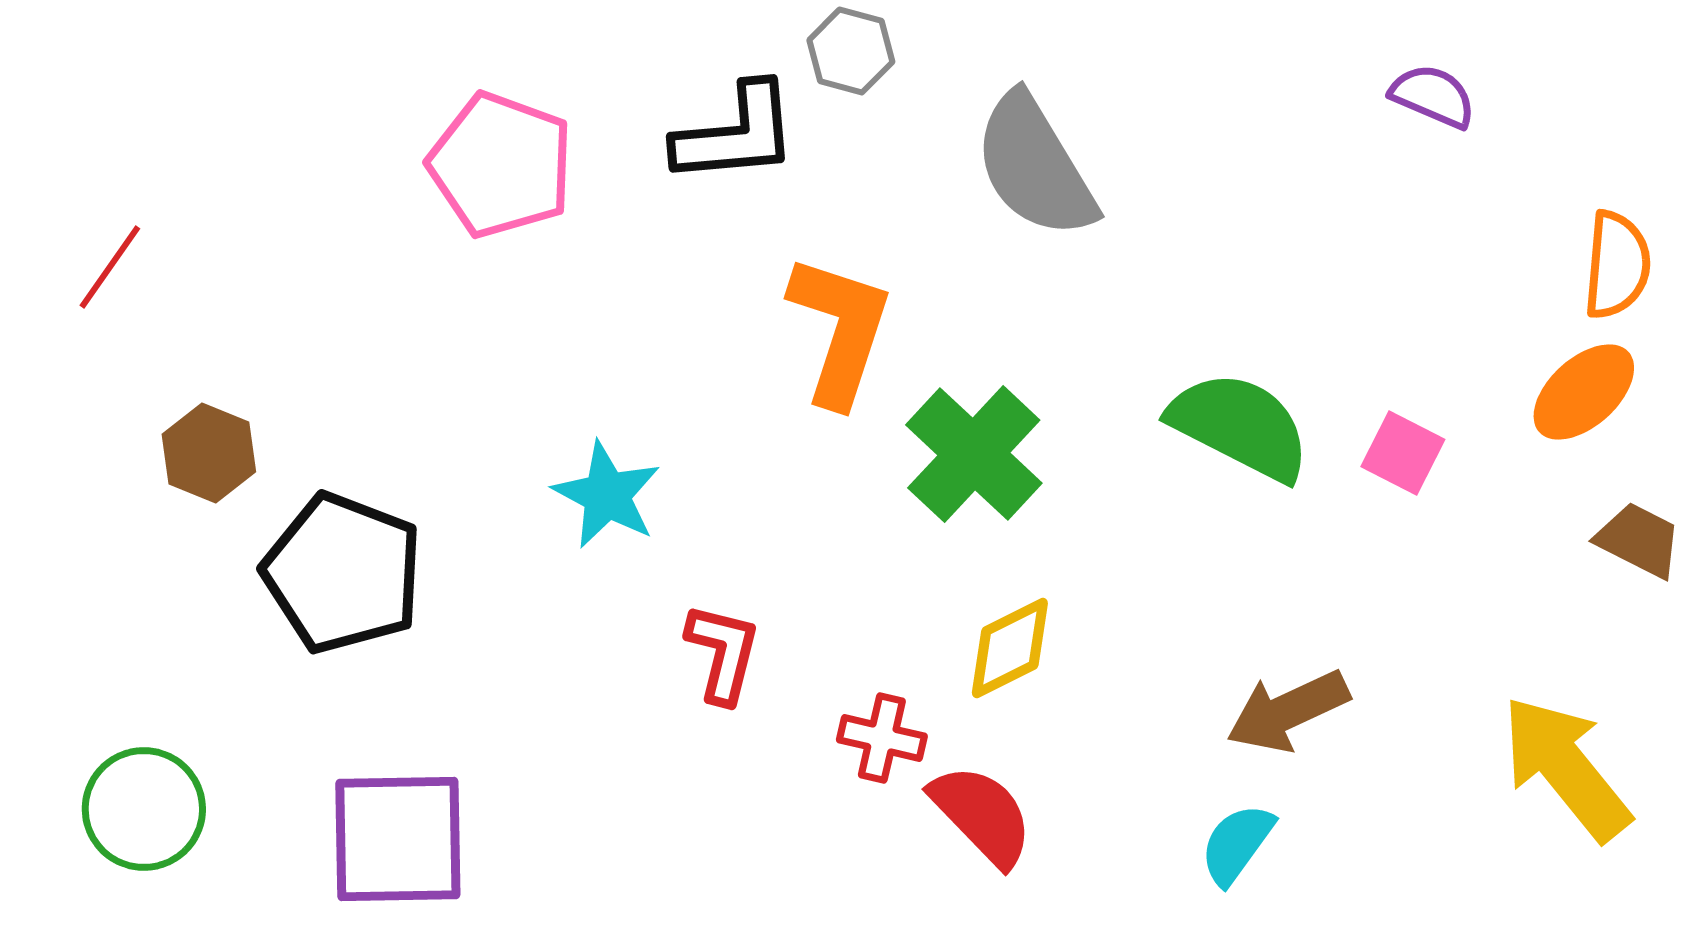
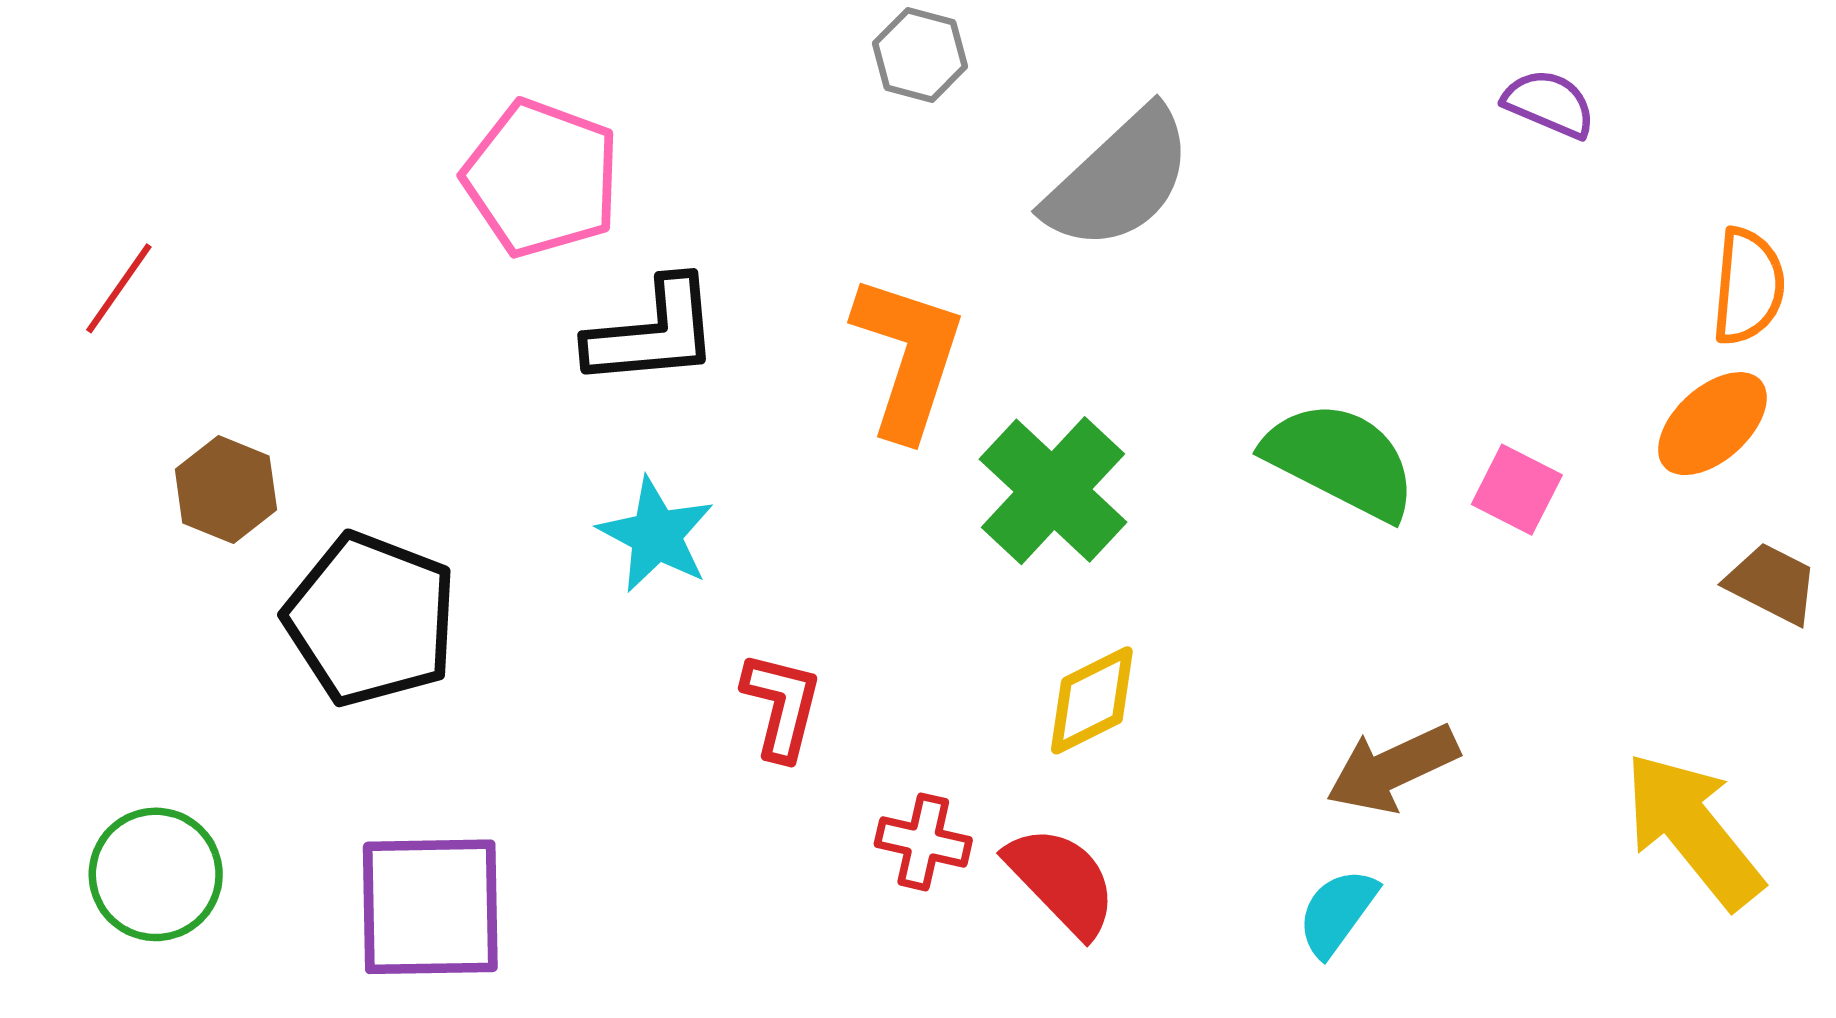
black L-shape: (736, 134) -> (653, 333), moved
gray semicircle: (1035, 166) -> (1119, 179), turned -102
red cross: (882, 738) -> (923, 842), moved

